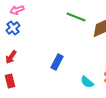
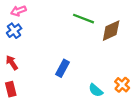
red arrow: (11, 57) -> (12, 63), turned 112

